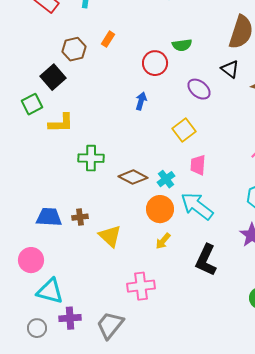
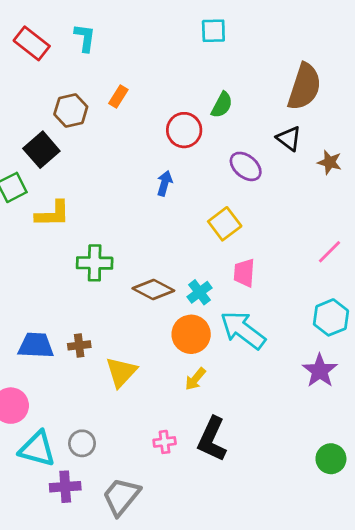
green semicircle: (182, 45) -> (222, 105), turned -54
yellow triangle: (110, 236) -> (121, 372), turned 30
black L-shape: (206, 260) -> (212, 439), moved
pink cross: (141, 286) -> (165, 442), size x0.6
gray circle: (37, 328) -> (82, 443), moved

